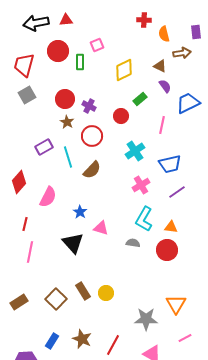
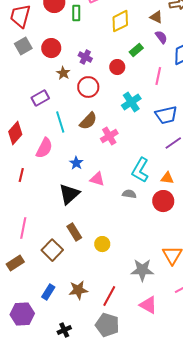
red circle: (65, 99) -> (51, 48), moved
cyan line: (68, 157) -> (60, 122), moved
pink cross: (141, 185) -> (109, 136), moved
black triangle: (73, 243) -> (69, 194), turned 30
pink line: (30, 252) -> (23, 228), moved
brown rectangle: (83, 291) -> (74, 232), moved
brown rectangle: (19, 302) -> (15, 263), moved
brown star: (82, 339) -> (78, 290), turned -30

